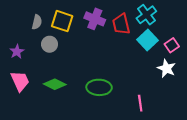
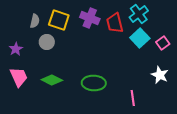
white star: (166, 68) -> (160, 75), moved

